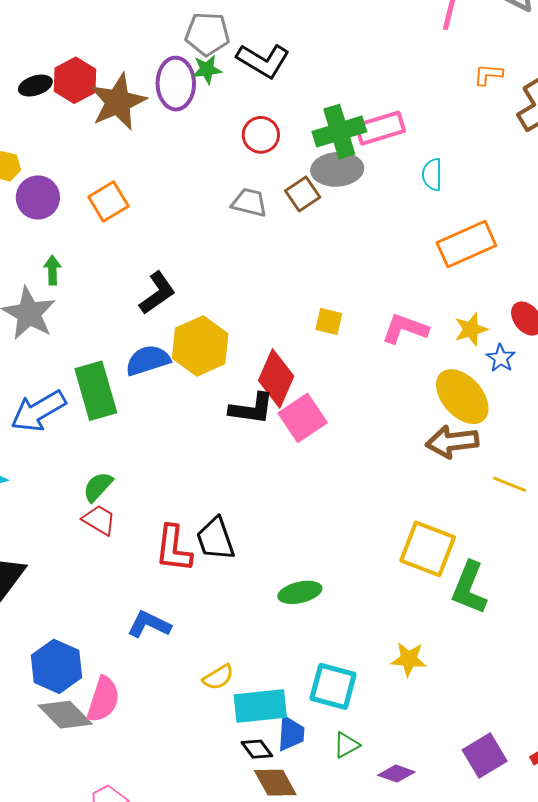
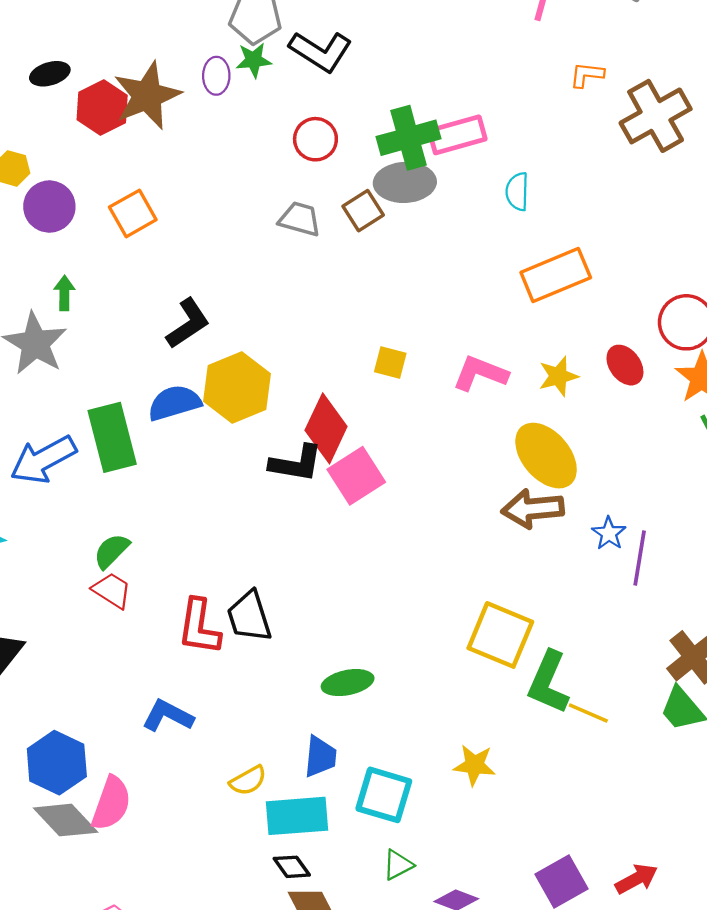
red hexagon: (75, 80) -> (102, 108), moved
purple ellipse: (176, 84) -> (216, 76), size x0.6
blue star: (501, 358) -> (609, 533), moved
yellow line: (510, 484) -> (588, 713), moved
blue trapezoid: (291, 734) -> (320, 757), moved

